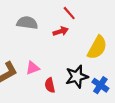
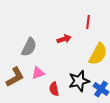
red line: (69, 13) -> (88, 22), moved, turned 48
gray semicircle: (27, 23) -> (29, 47), moved, turned 108

